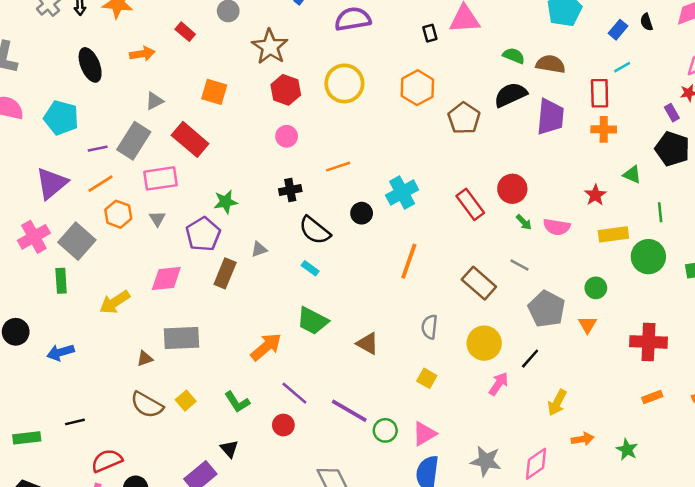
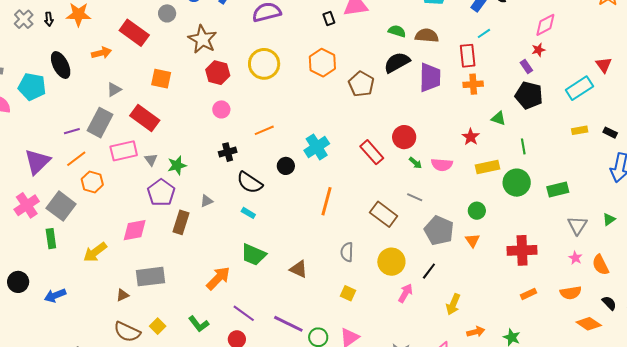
red rectangle: (185, 32) -> (134, 33), size x1.8
cyan pentagon: (61, 118) -> (32, 87), moved
gray triangle: (157, 219) -> (151, 160), moved

